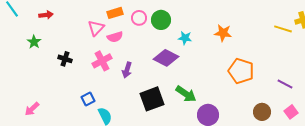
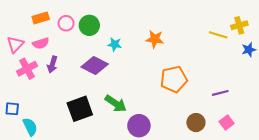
pink triangle: (96, 28) -> (15, 44), moved
purple arrow: (127, 70) -> (52, 64), moved
orange pentagon: (241, 71) -> (174, 79), turned -30
purple line: (285, 84) -> (220, 93), turned -42
blue square: (88, 99) -> (12, 109), turned 32

